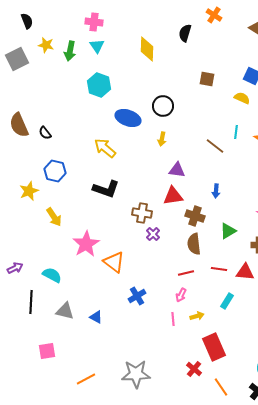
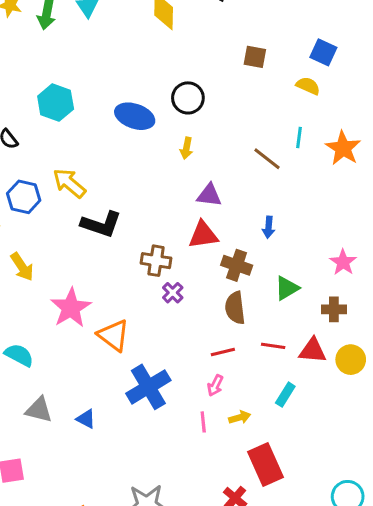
cyan hexagon: (99, 85) -> (56, 103), moved
yellow arrow: (105, 148) -> (69, 183), moved
blue cross: (137, 296) -> (148, 387), size x1.6

